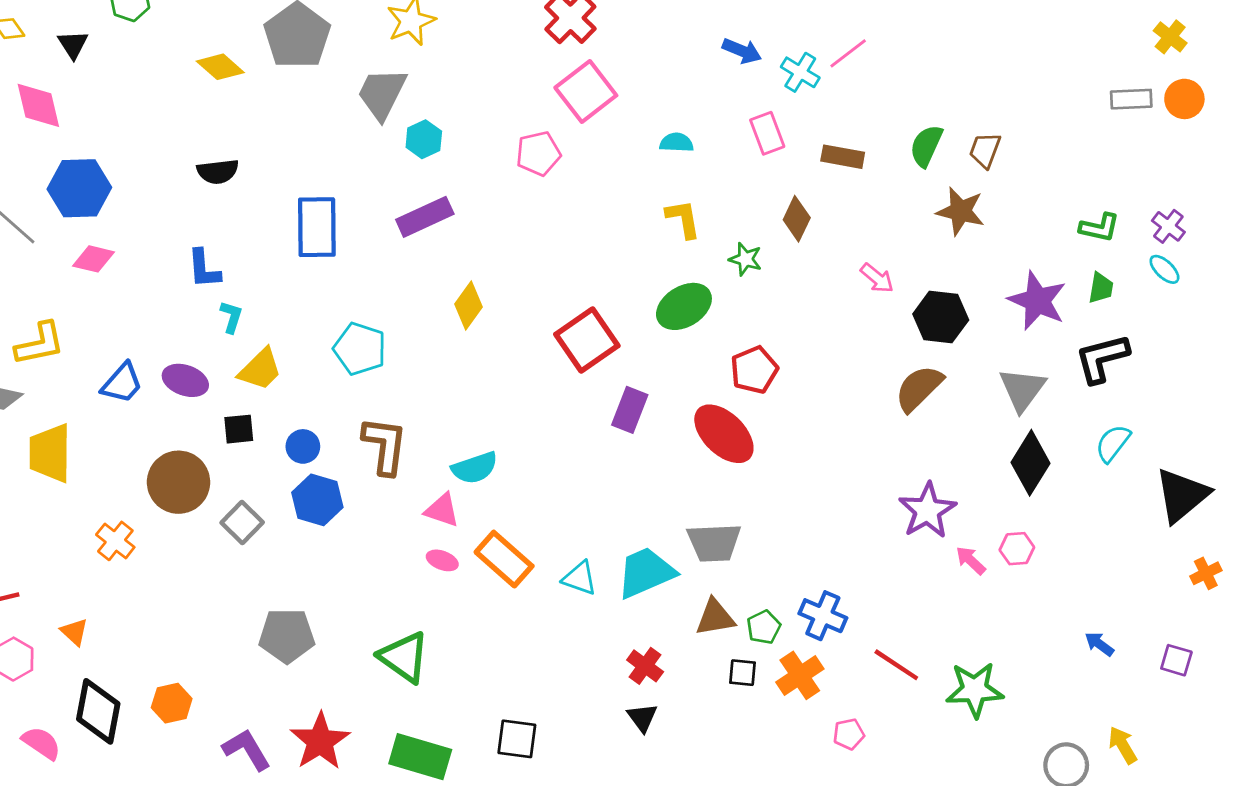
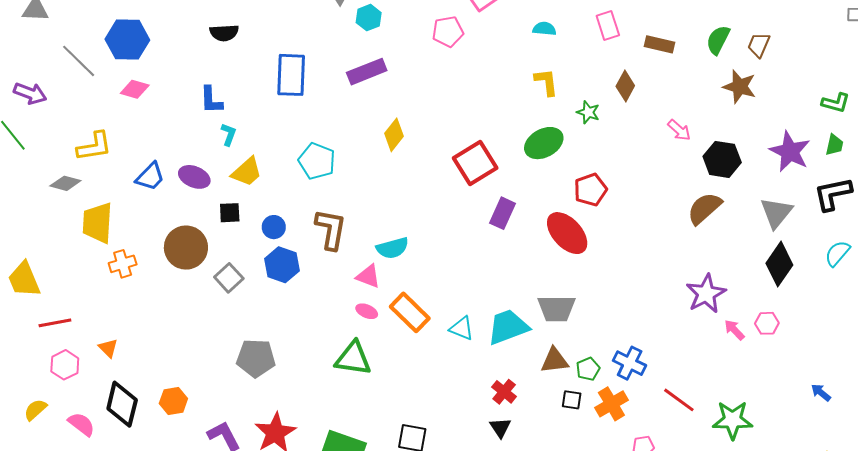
orange cross: (115, 541) -> (123, 264), moved, turned 32
green triangle: (404, 657) -> (353, 358), moved, turned -30

